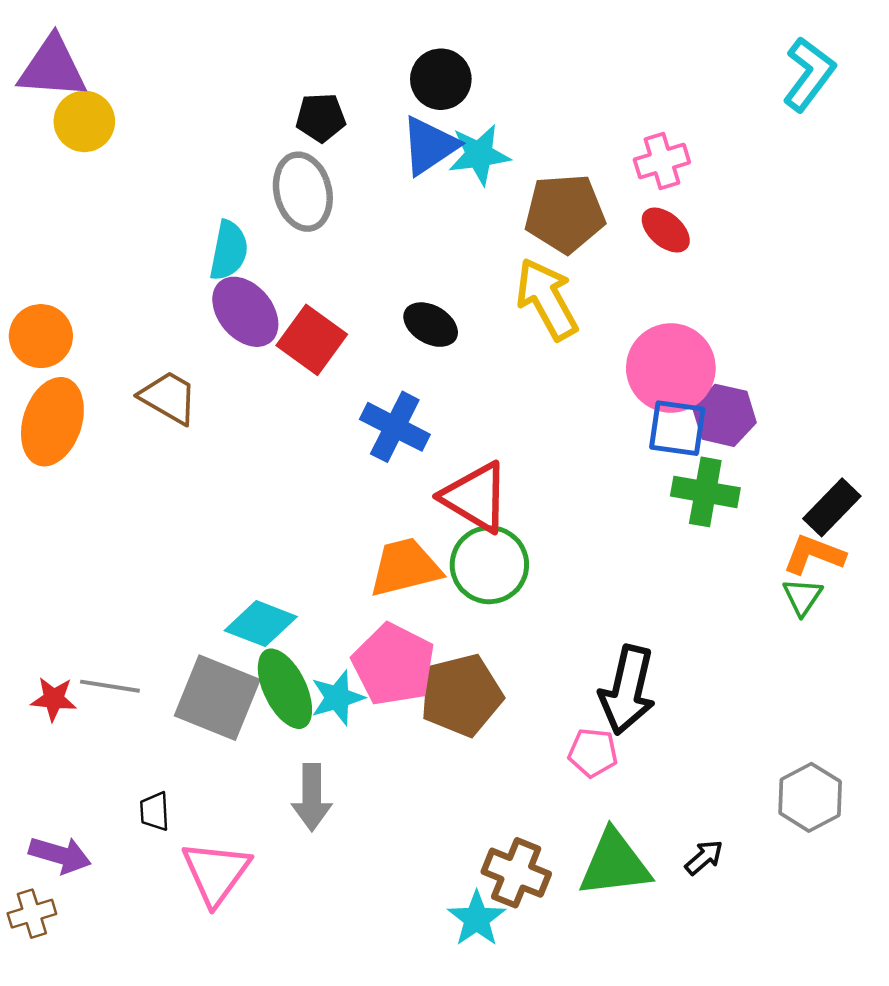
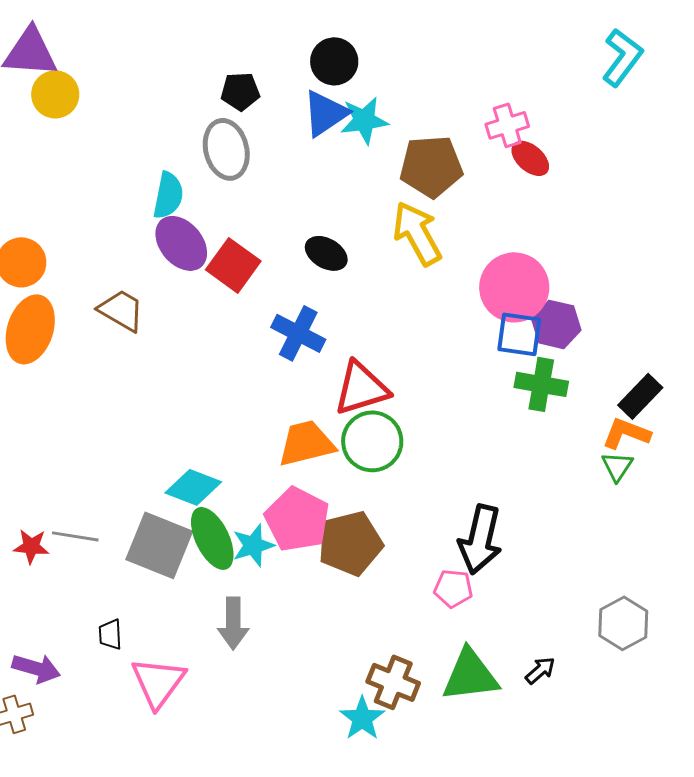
red ellipse: (666, 230) -> (530, 158), moved
red triangle: (475, 497) -> (361, 388), turned -48

